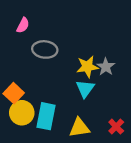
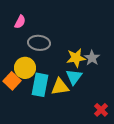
yellow circle: (22, 113) -> (25, 68), moved
cyan rectangle: (46, 116) -> (40, 85), moved
yellow triangle: (79, 128) -> (60, 87), moved

